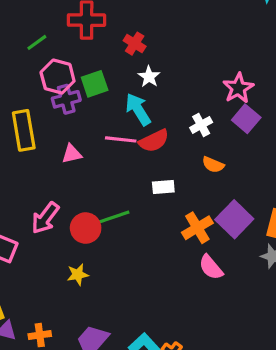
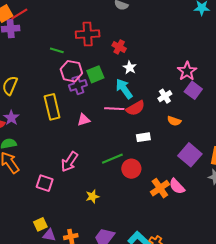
green line: (37, 42) -> (57, 50), turned 56
red circle: (86, 228) -> (131, 169), moved
orange cross: (197, 228) -> (160, 188), moved

